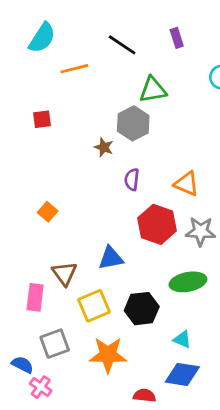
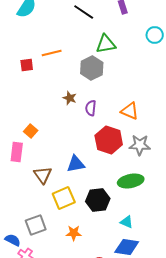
orange line: (74, 69) -> (52, 53), moved
brown star: (104, 147) -> (70, 98), moved
pink rectangle: (35, 297) -> (17, 152), moved
orange star: (108, 355) -> (74, 233), size x0.6

